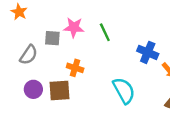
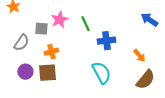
pink star: (74, 27) -> (59, 20), turned -30
blue cross: (148, 52) -> (106, 41), moved, turned -30
orange cross: (75, 68) -> (51, 52), moved, turned -32

